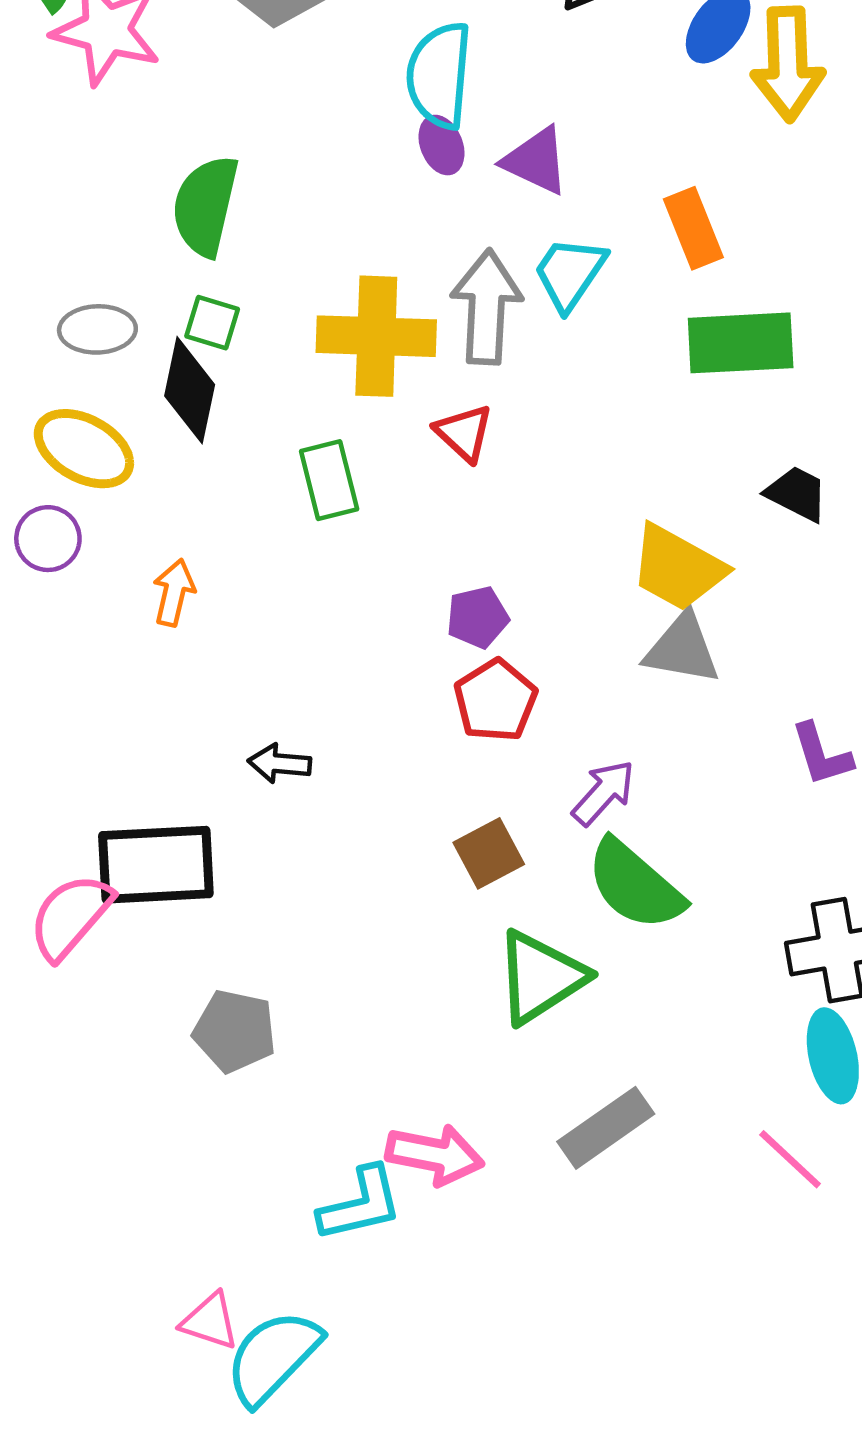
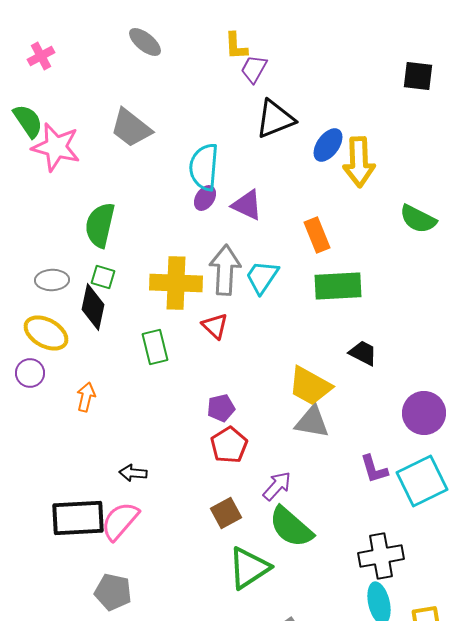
purple ellipse: (442, 145) -> (205, 198), turned 55
cyan trapezoid: (570, 273) -> (262, 277), moved
pink semicircle: (70, 916) -> (120, 521), moved

